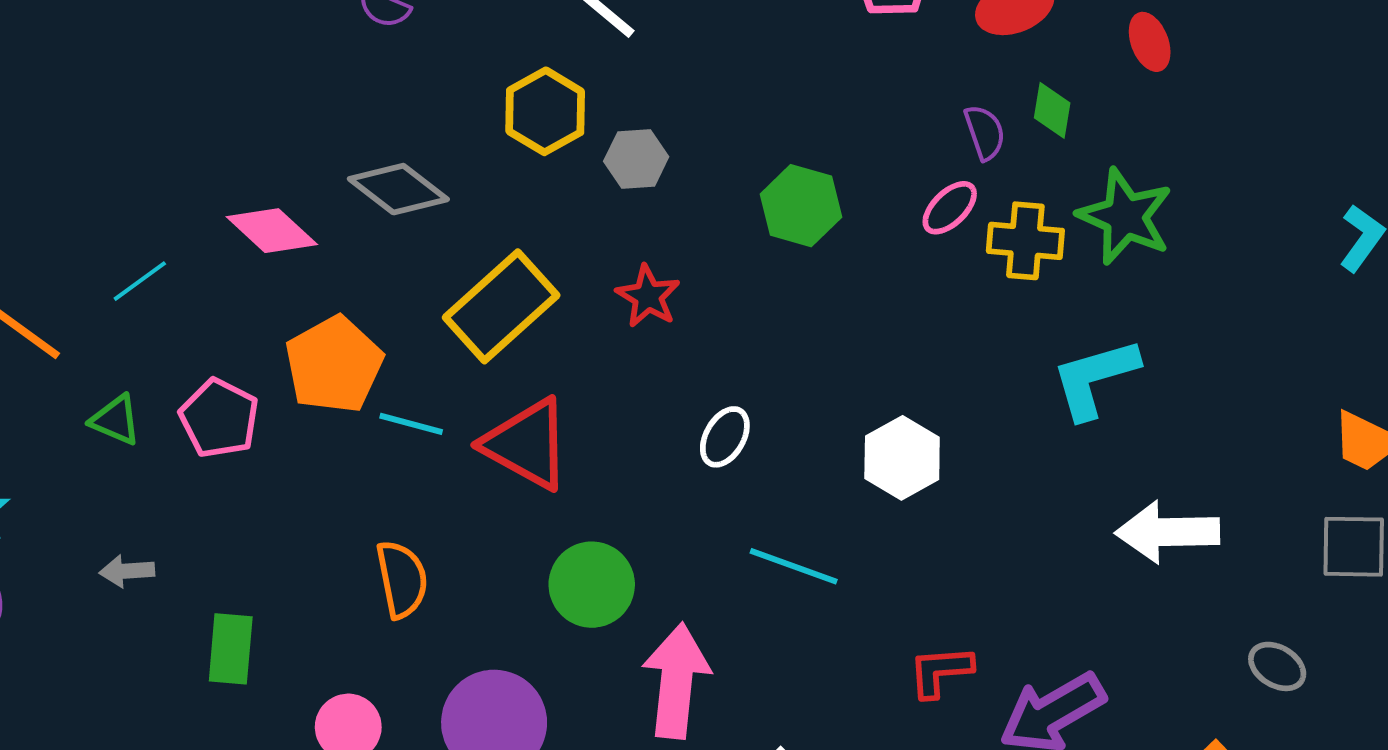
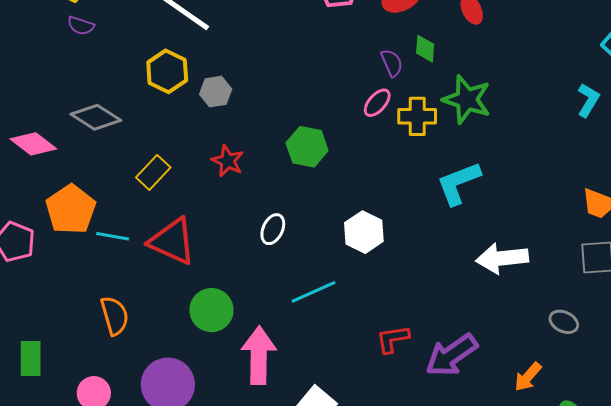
green hexagon: (801, 206) -> (307, 147), moved
yellow rectangle: (501, 306) -> (153, 172), size x0.6
cyan line: (794, 566) -> (313, 292), turned -39

